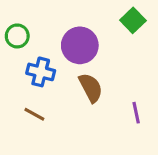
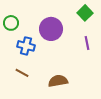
brown semicircle: (91, 88) -> (58, 81), moved, turned -72
purple line: (136, 113) -> (87, 43), moved

